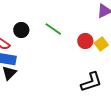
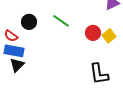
black L-shape: (91, 82) -> (99, 74), turned 100

